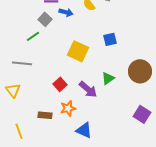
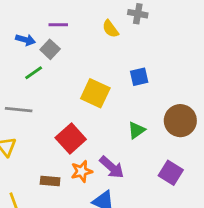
blue arrow: (66, 12) -> (25, 40), moved
red square: (60, 84) -> (71, 138), size x1.5
purple arrow: (88, 89) -> (112, 167), moved
purple square: (142, 114) -> (171, 173), moved

